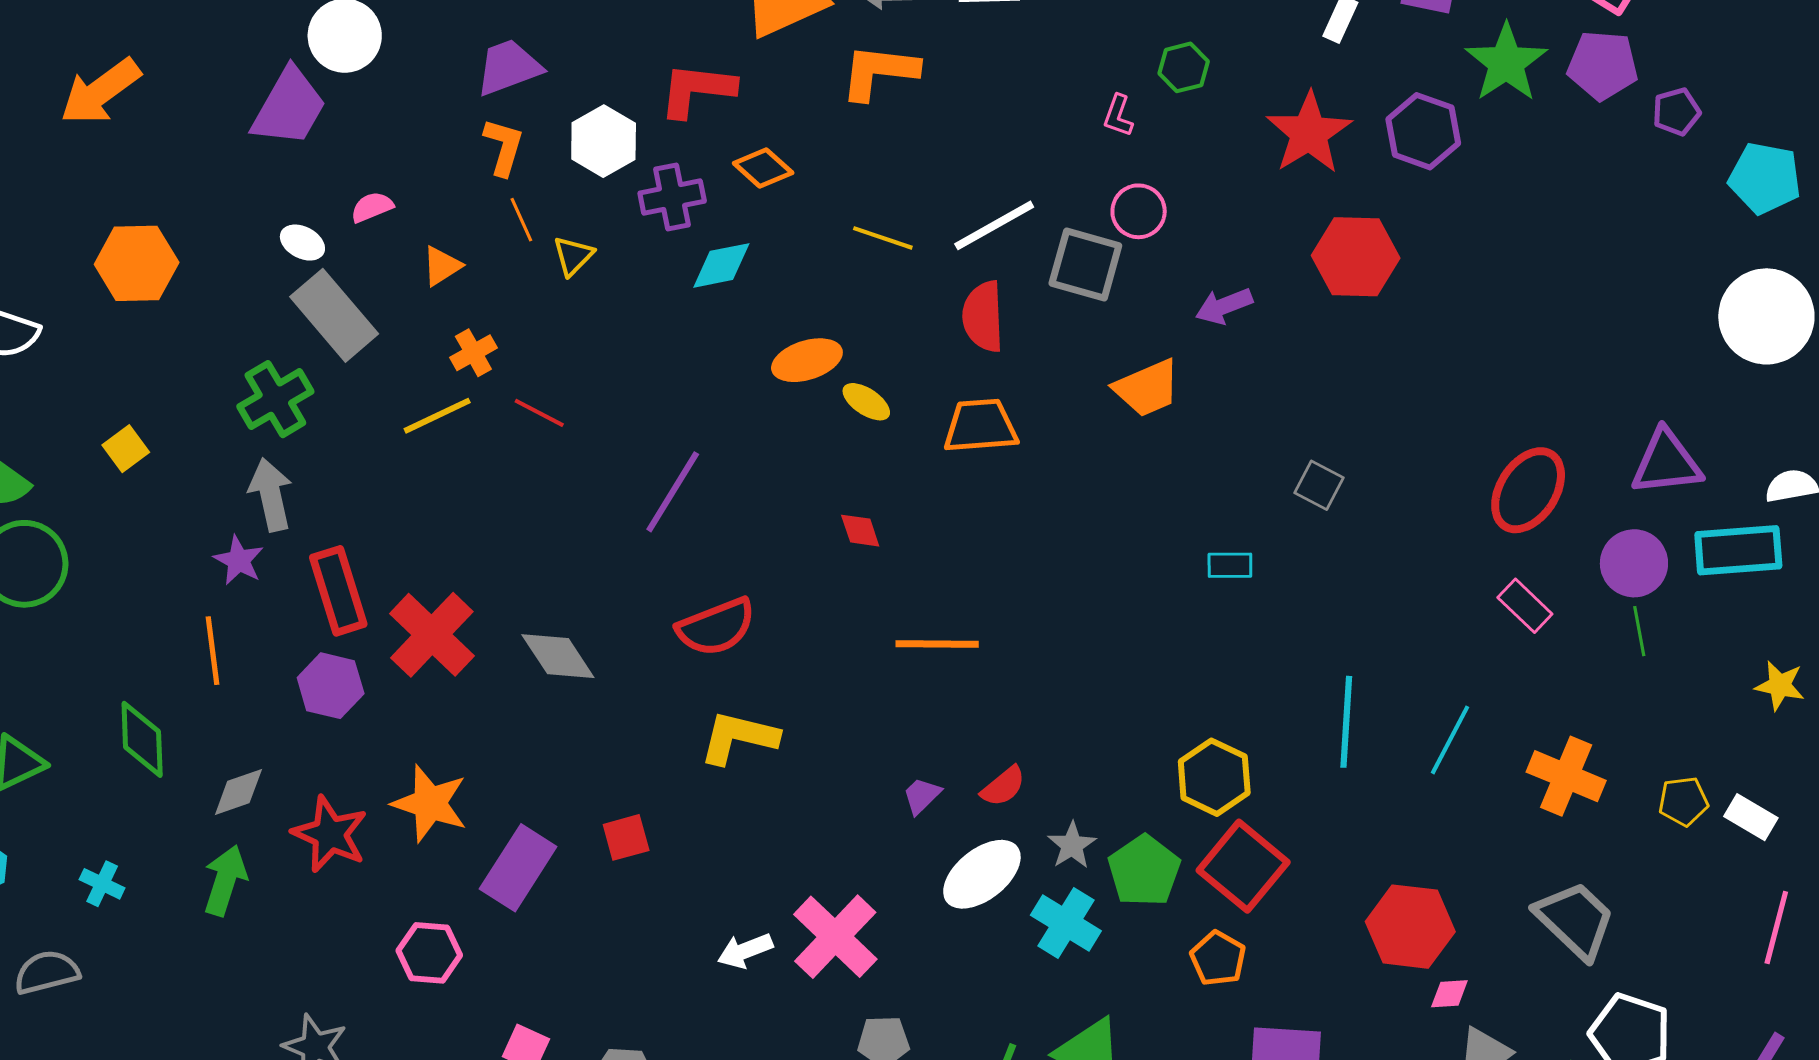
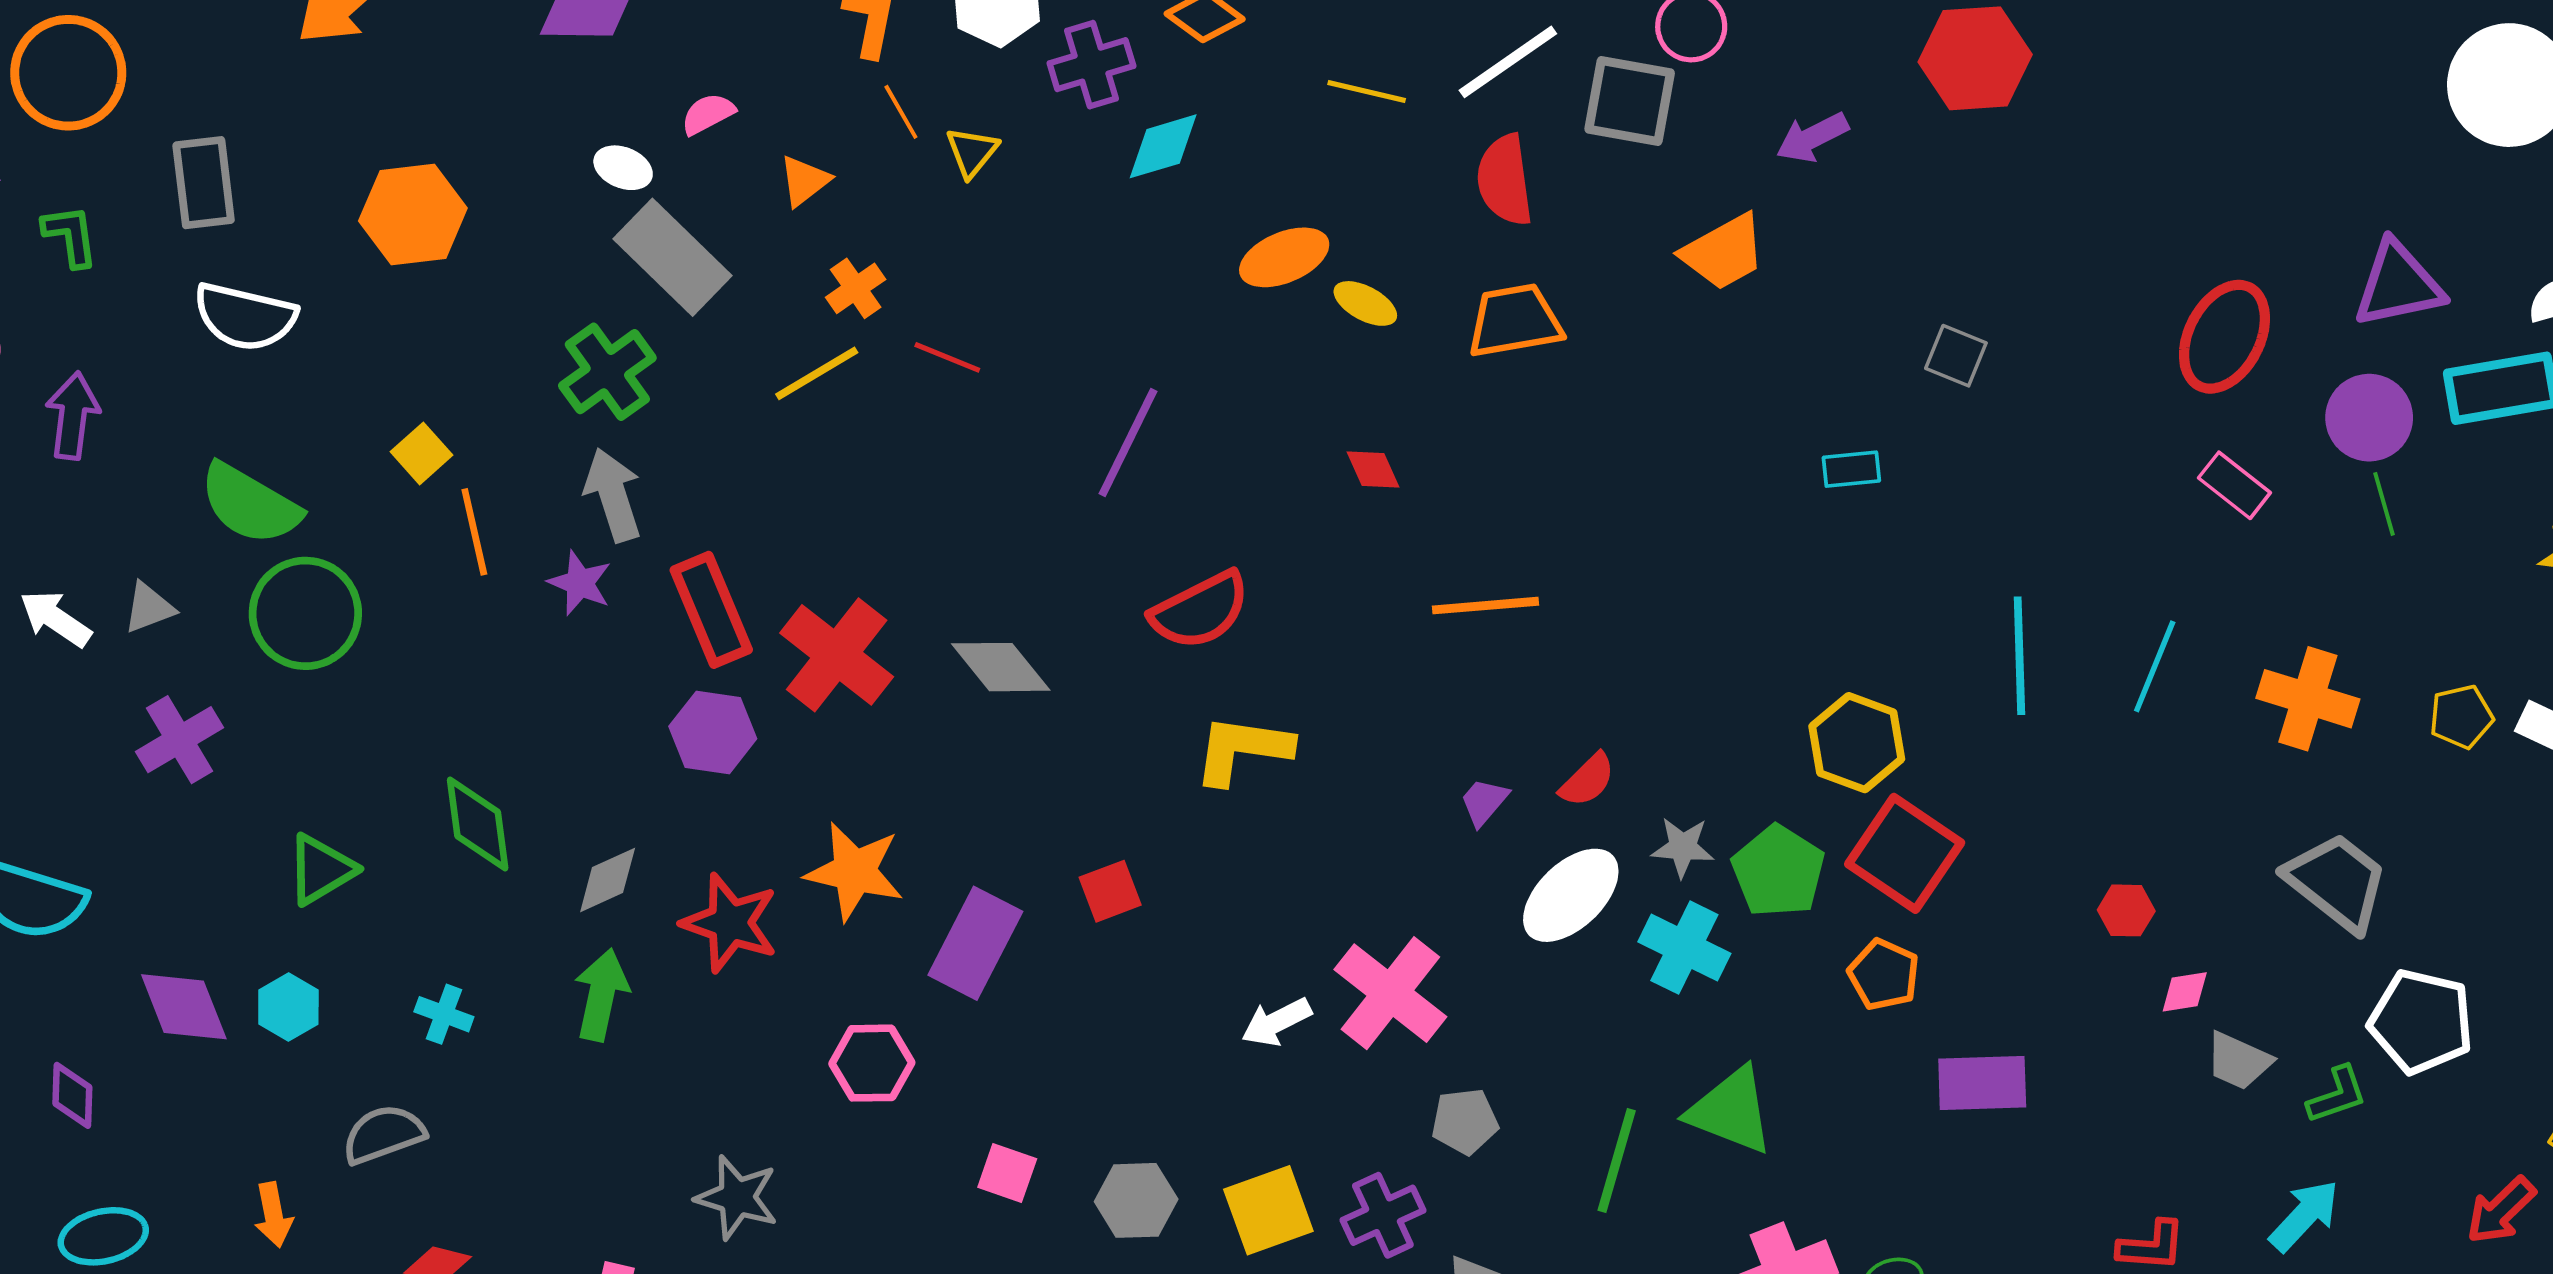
orange line: (212, 651) -> (474, 532), moved
gray star: (1072, 845) -> (1683, 847), turned -30
red hexagon: (1410, 927) -> (2126, 910), size x0.5

